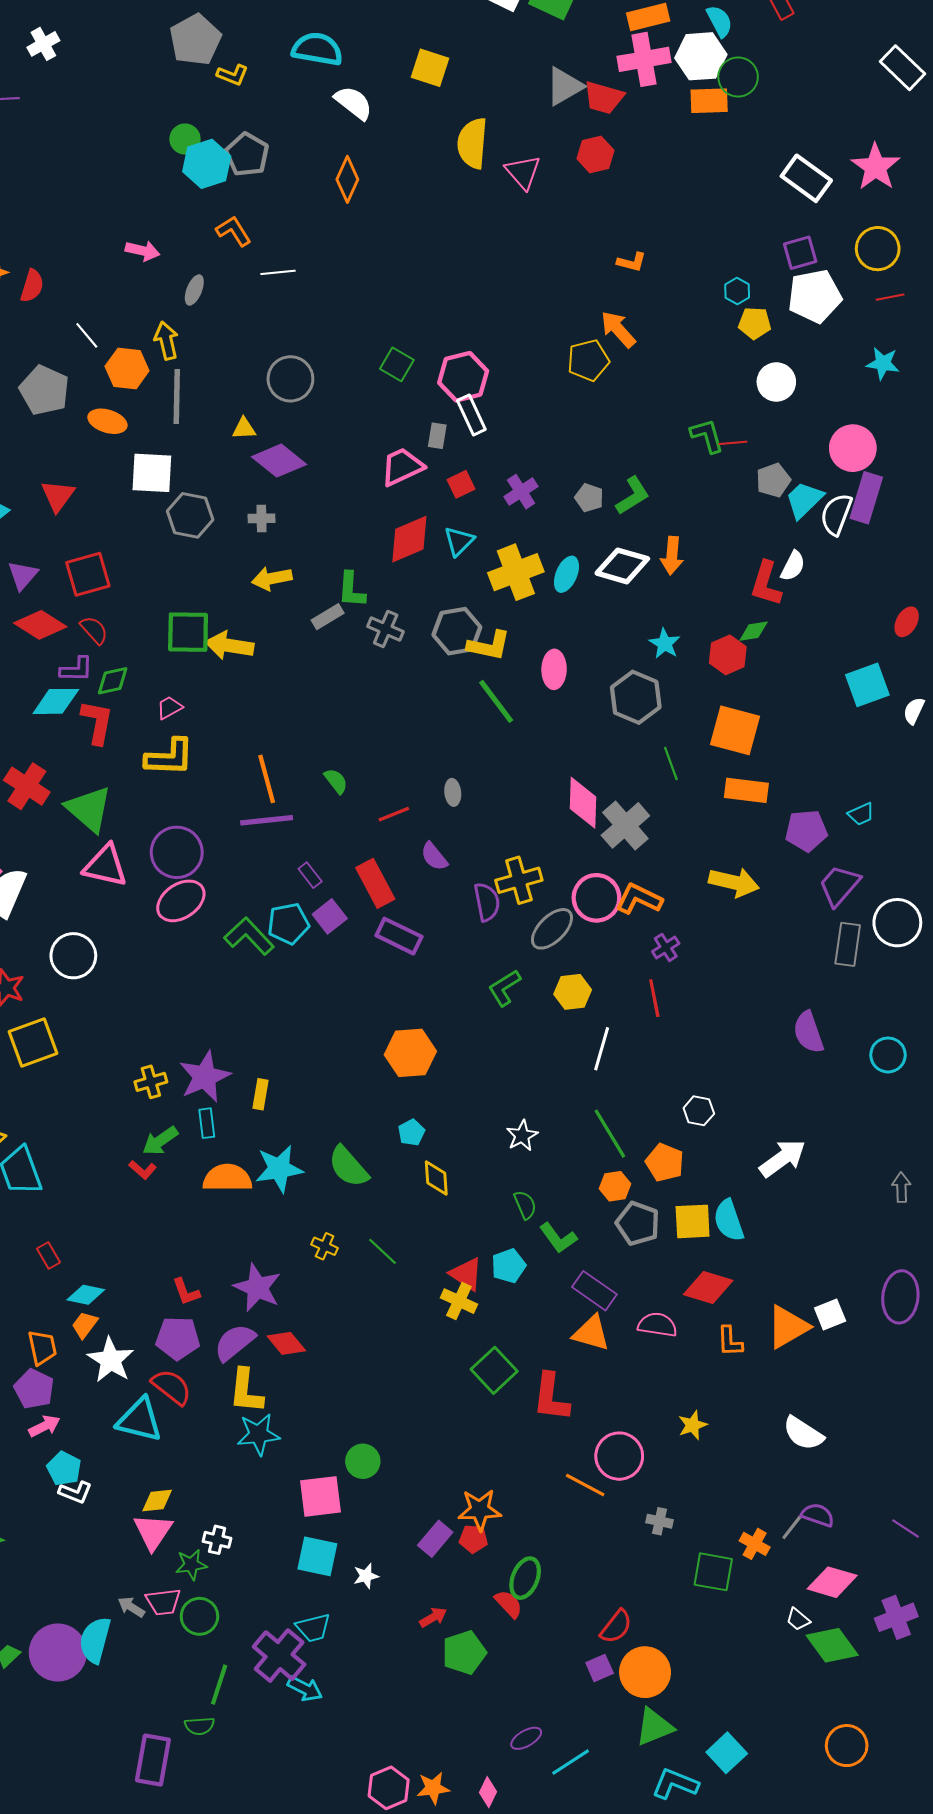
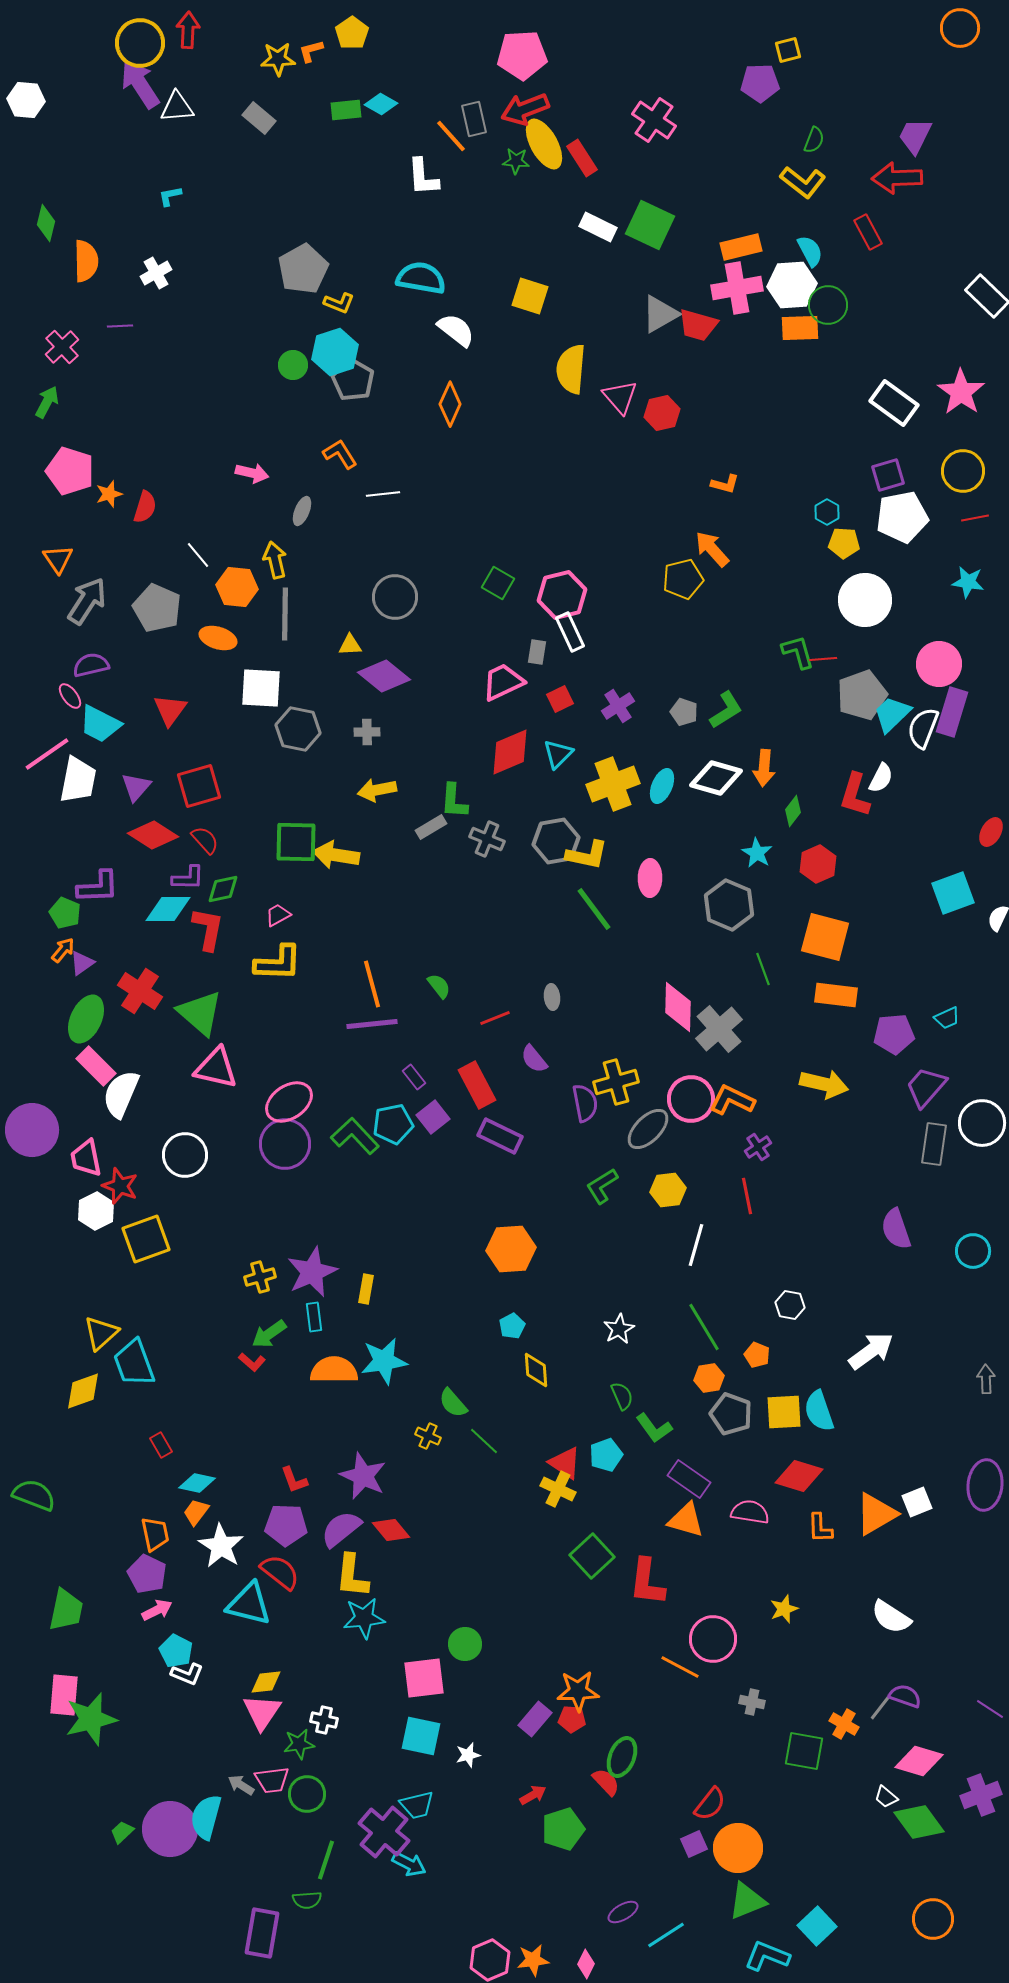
red hexagon: (595, 155) -> (662, 413), moved
cyan hexagon: (207, 164) -> (335, 352), moved
white circle: (776, 382) -> (865, 600), size x1.4
gray pentagon: (773, 480) -> (862, 695), size x1.5
green diamond: (754, 631) -> (793, 811), moved, turned -44
purple circle: (177, 852) -> (285, 1144), moved
orange pentagon: (665, 1162) -> (757, 1355), size x0.7
green semicircle: (348, 1167) -> (453, 1403), moved, size x0.7

